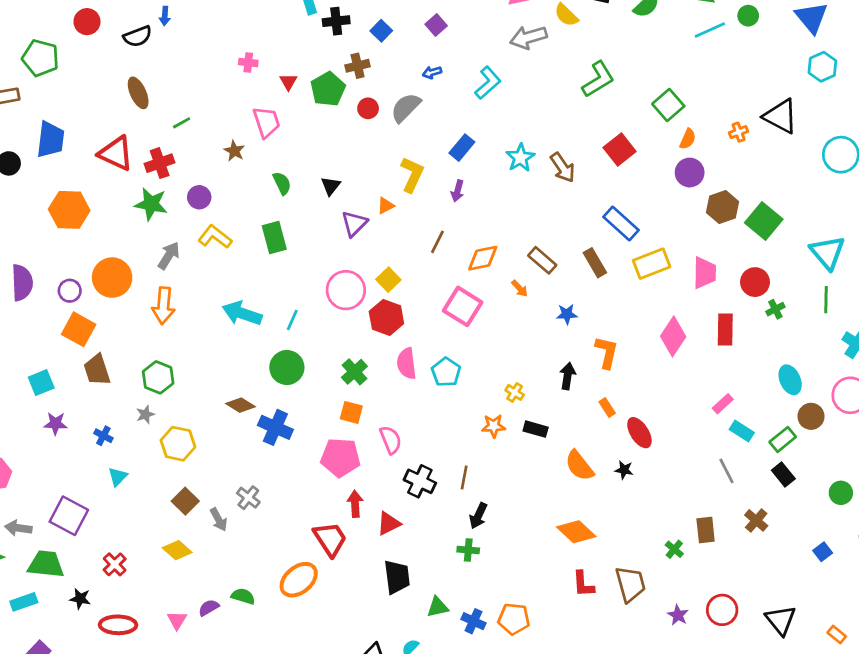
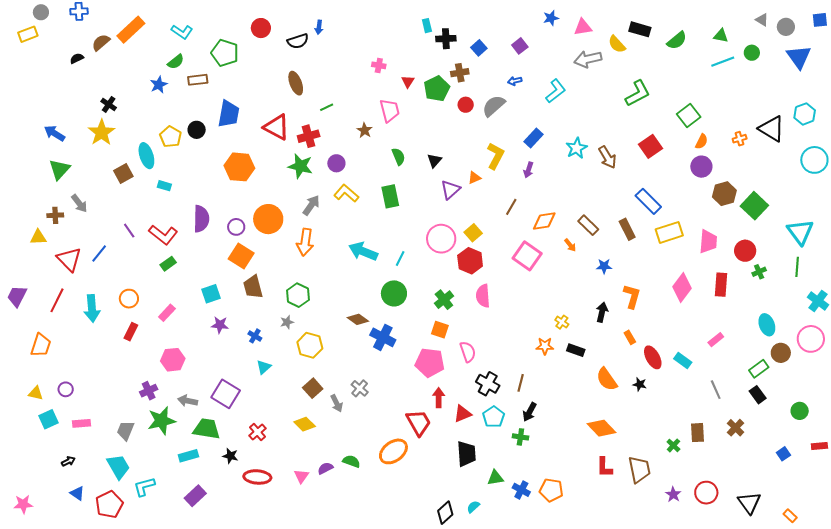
cyan hexagon: (822, 67) -> (805, 114), moved
cyan pentagon: (446, 372) -> (494, 417), moved
cyan rectangle: (742, 431) -> (683, 360), moved

